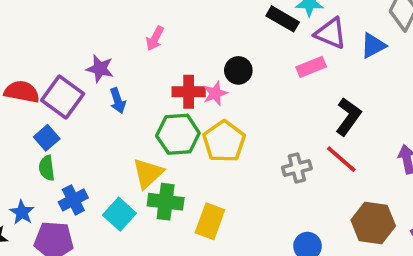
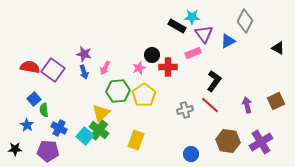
purple triangle: (331, 33) -> (204, 34), turned 30
pink arrow: (155, 38) -> (105, 68), moved
purple star: (100, 69) -> (84, 54), moved
red cross: (189, 92) -> (168, 67), moved
blue square: (47, 138) -> (34, 99), moved
blue cross: (73, 200) -> (59, 128), turned -35
green cross: (166, 202) -> (99, 130), moved, turned 30
blue star: (22, 212) -> (27, 125), moved

